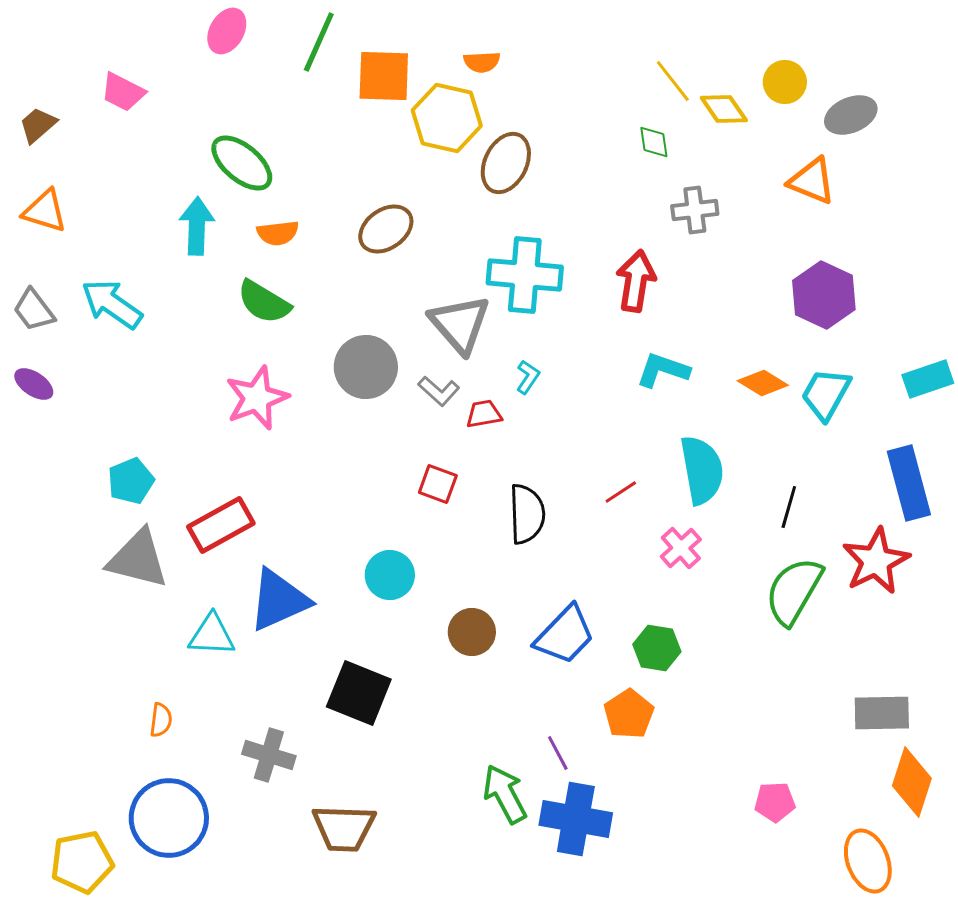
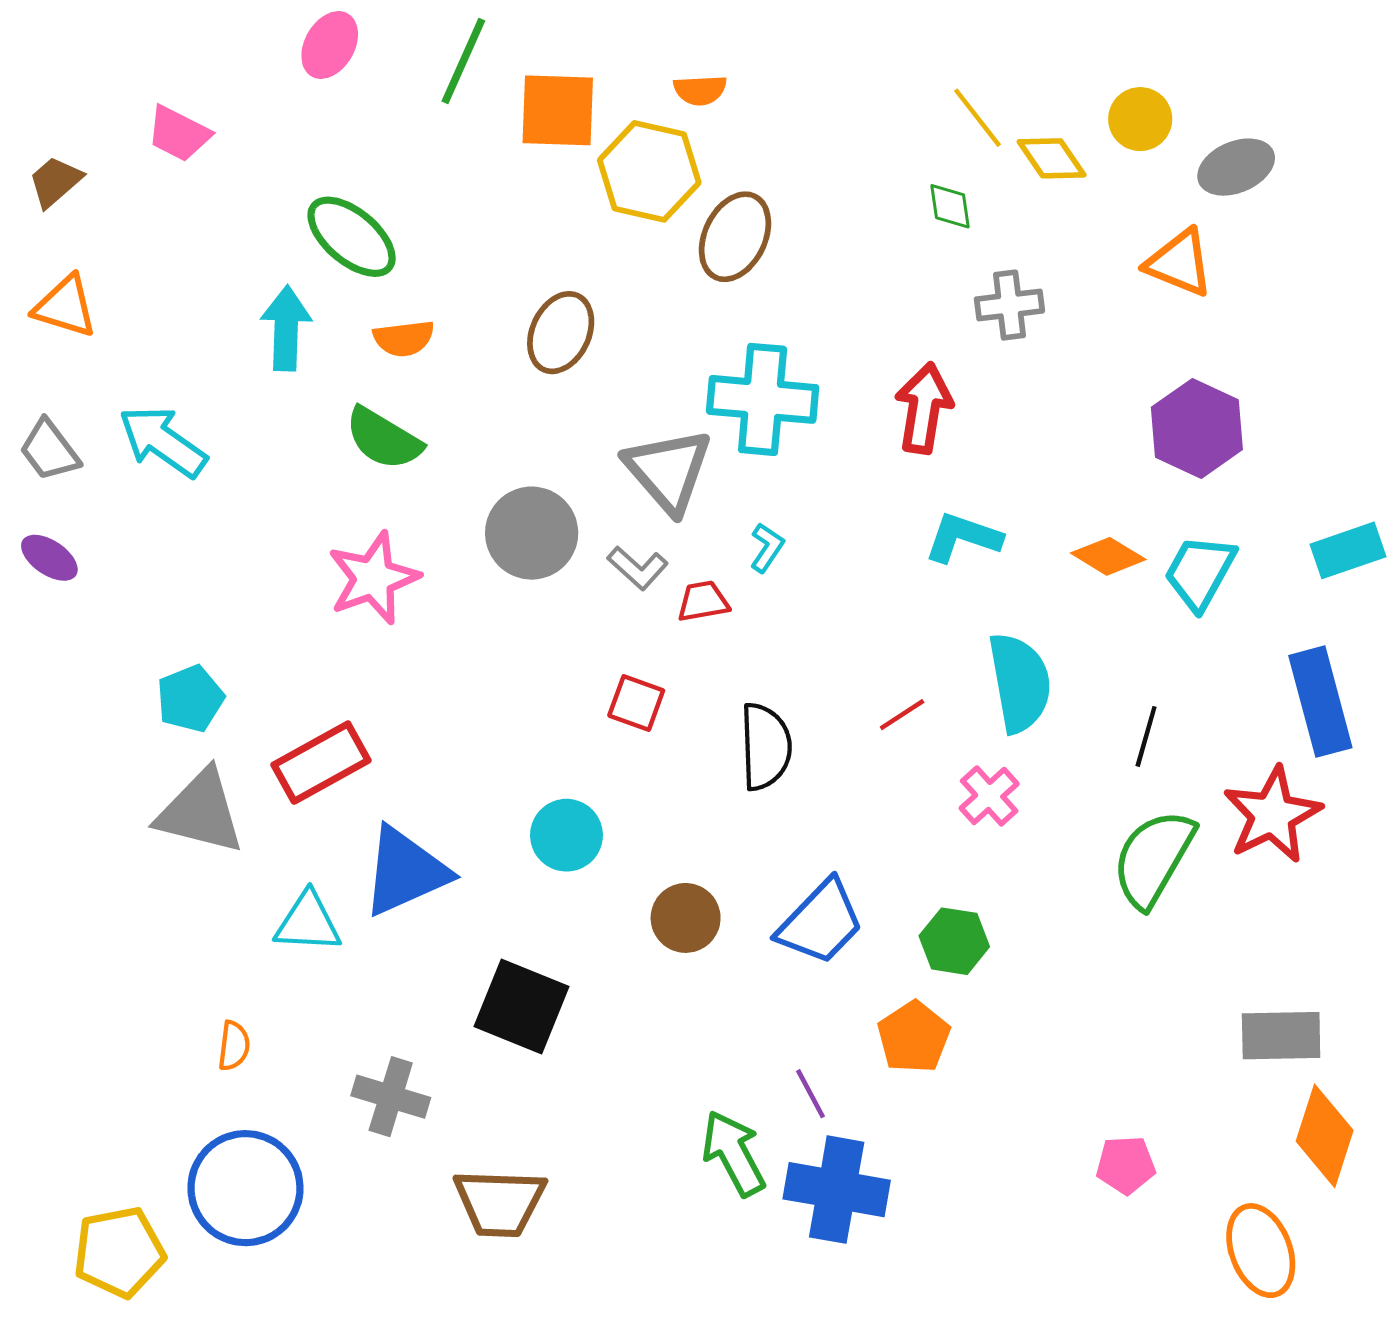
brown ellipse: (386, 229) -> (561, 333), turned -30

